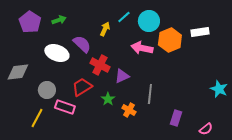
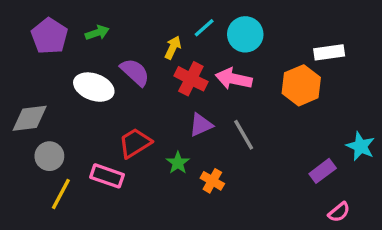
orange hexagon: (170, 40) -> (301, 85), moved
red cross: (100, 65) -> (191, 79), moved
gray circle: (47, 90) -> (49, 156), moved
gray line: (150, 94) -> (244, 135), moved, turned -36
purple rectangle: (176, 118) -> (323, 171), moved, turned 35

